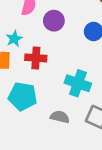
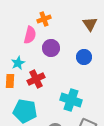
red cross: (36, 58) -> (36, 79), turned -30

